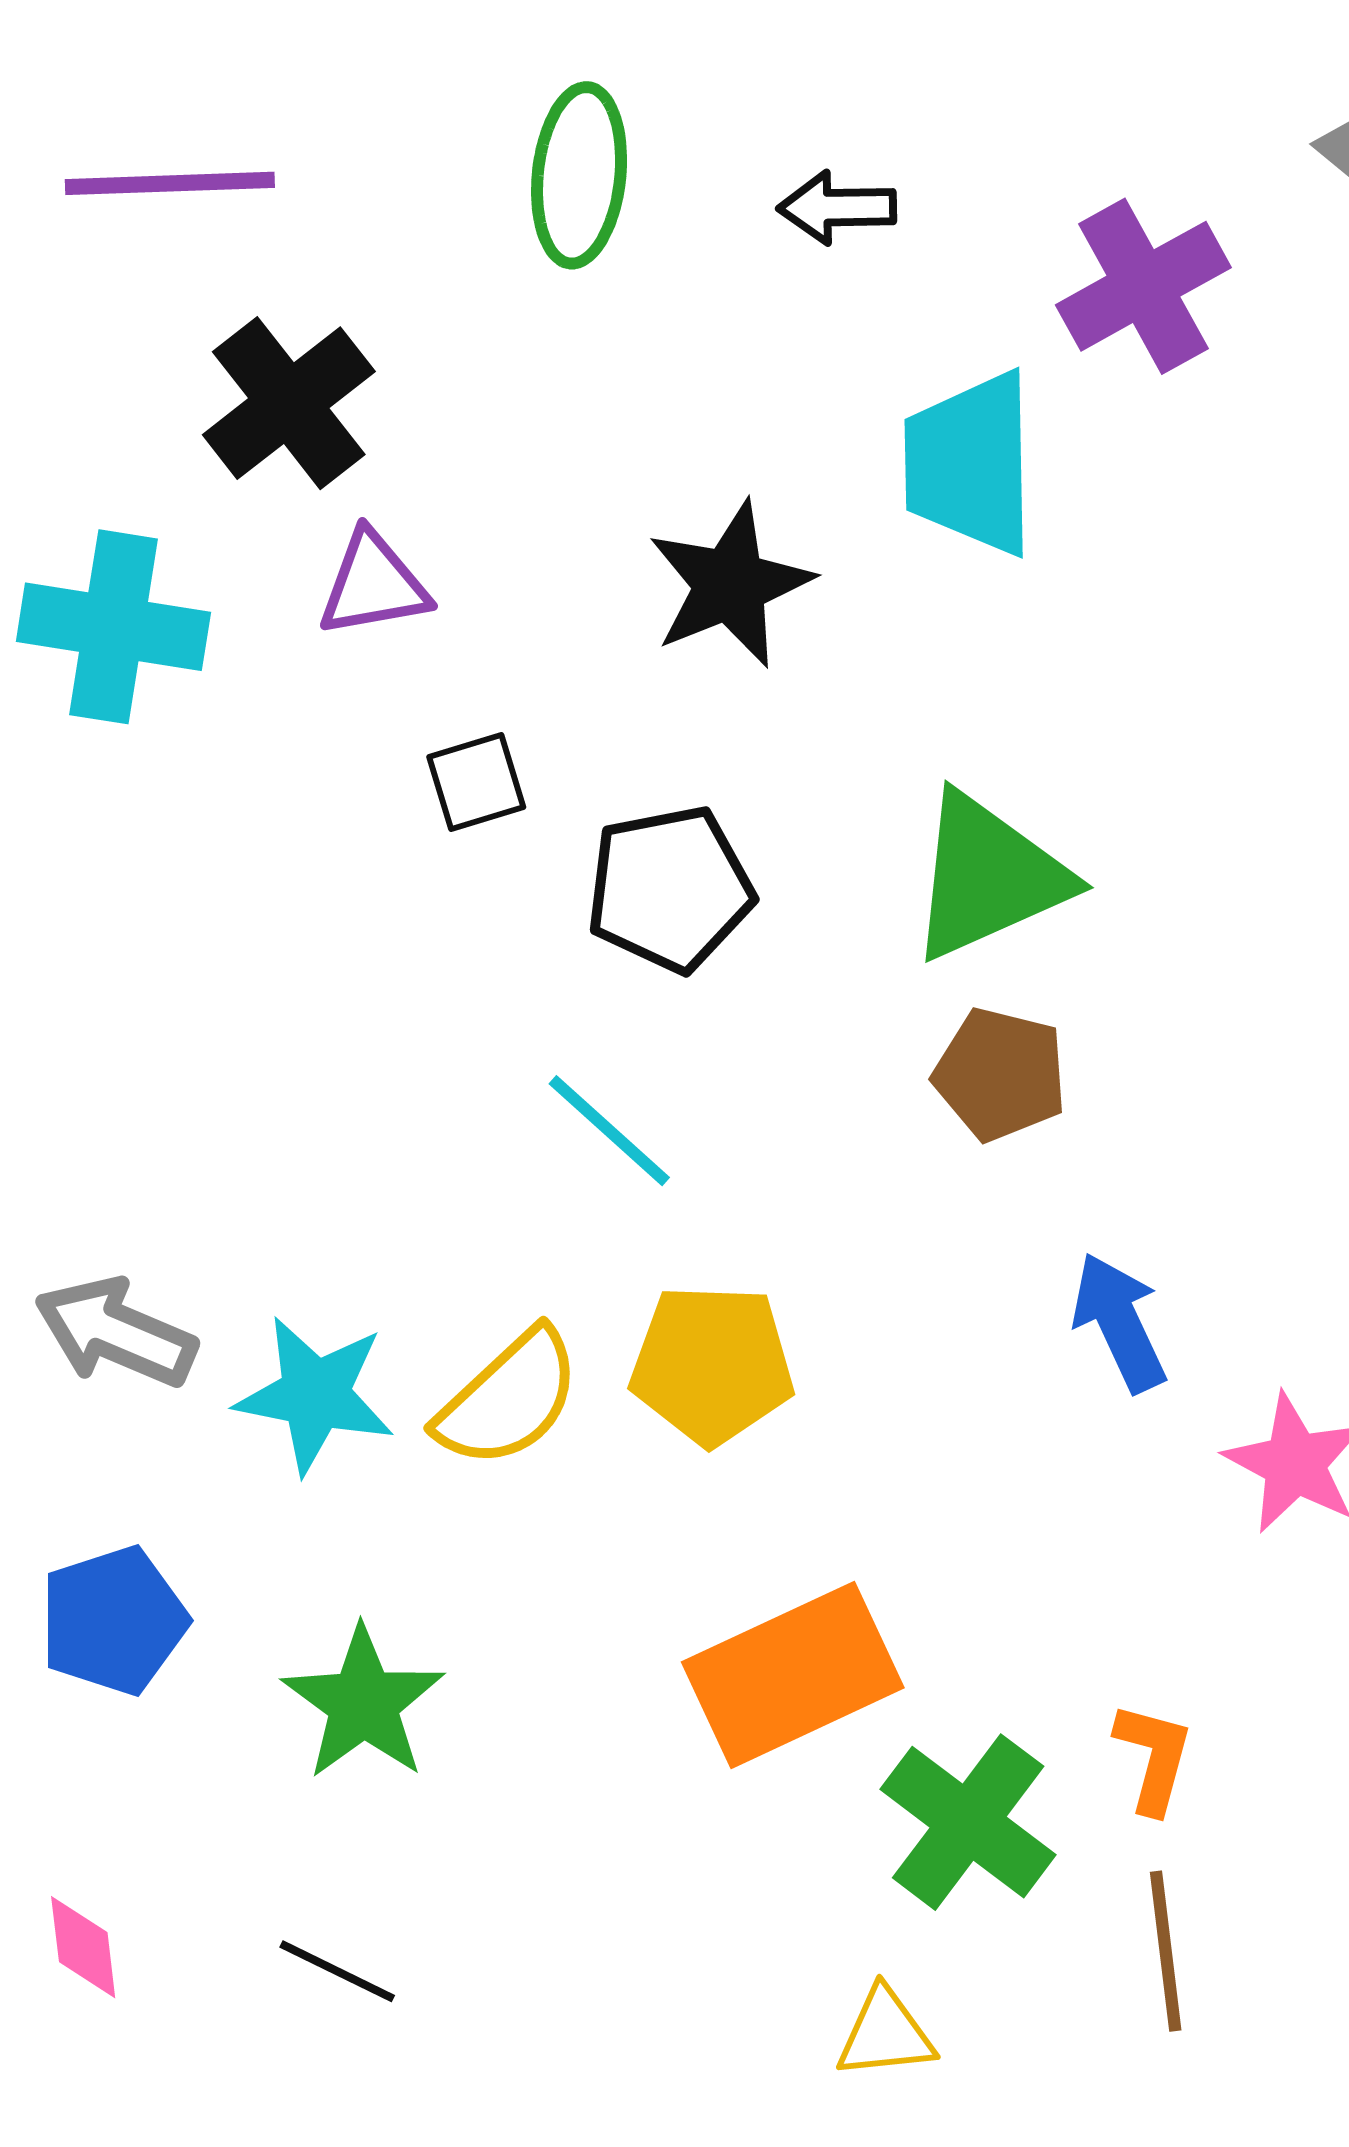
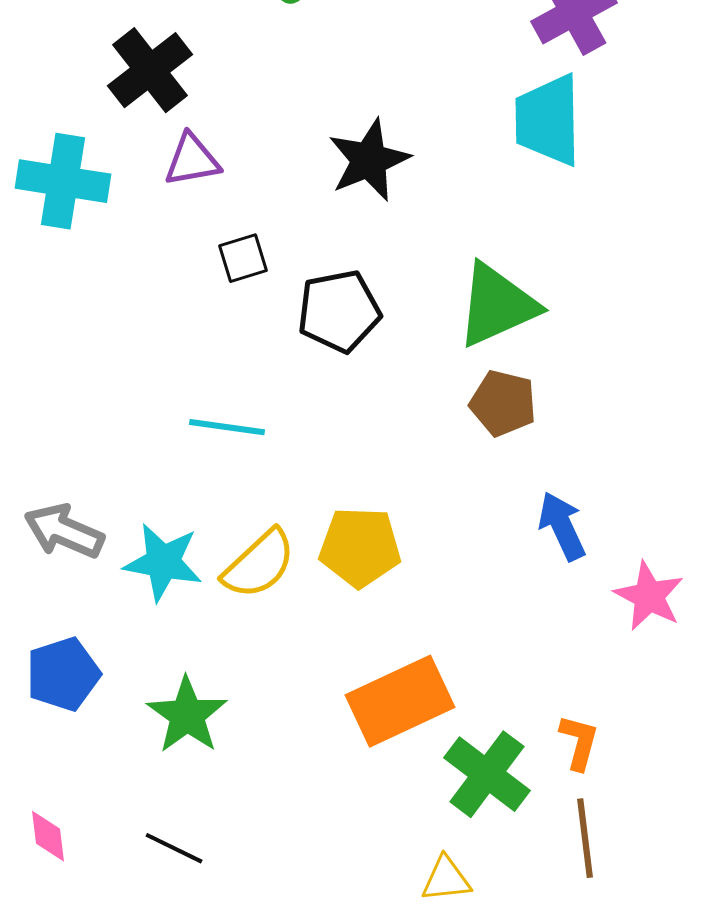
cyan trapezoid: (970, 464) -> (548, 120), moved
cyan line: (609, 1131) -> (227, 427), moved, turned -34

